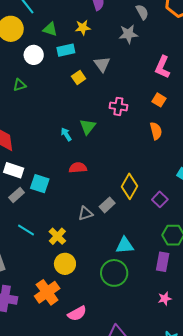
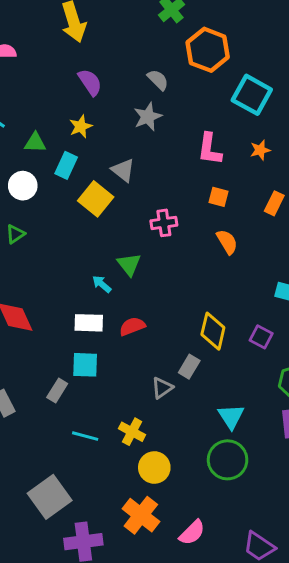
cyan rectangle: (66, 50) -> (66, 165), turned -36
yellow square: (79, 78) -> (96, 199), size x1.6
white rectangle: (14, 170) -> (89, 323), moved
cyan triangle: (125, 245) -> (231, 416), turned -42

